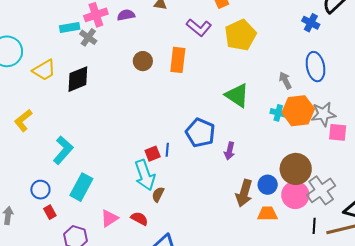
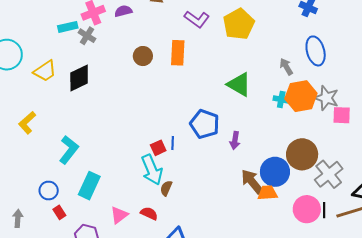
gray star: (323, 114) -> (326, 98), turned 30
blue circle: (268, 185) -> (275, 172), size x1.5
brown arrow: (244, 193) -> (252, 182), turned 128
pink circle: (295, 195) -> (307, 209), moved
orange trapezoid: (267, 214) -> (267, 193), moved

